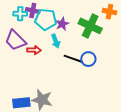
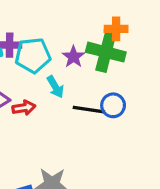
orange cross: (109, 12) -> (116, 29), moved
purple star: (62, 24) -> (73, 57), moved

